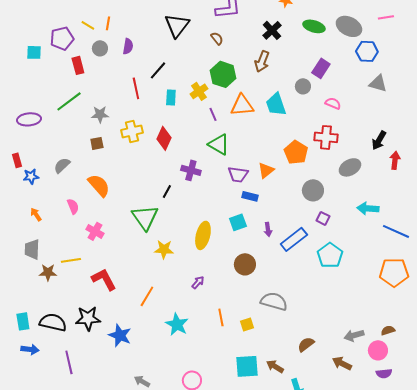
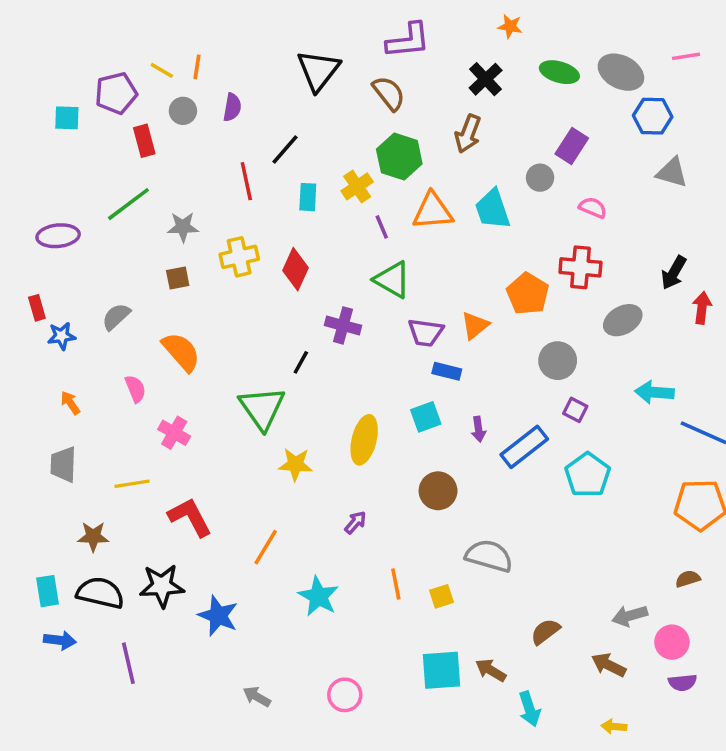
brown semicircle: (217, 38) -> (389, 93), size x1.5
brown star: (48, 272) -> (93, 537), moved
brown semicircle: (388, 330) -> (688, 579), moved

